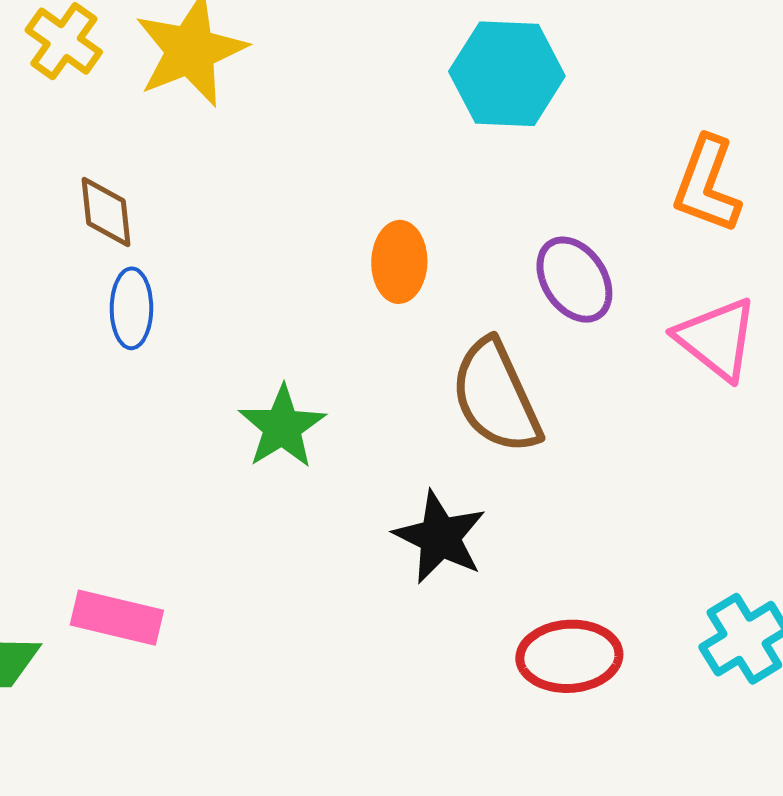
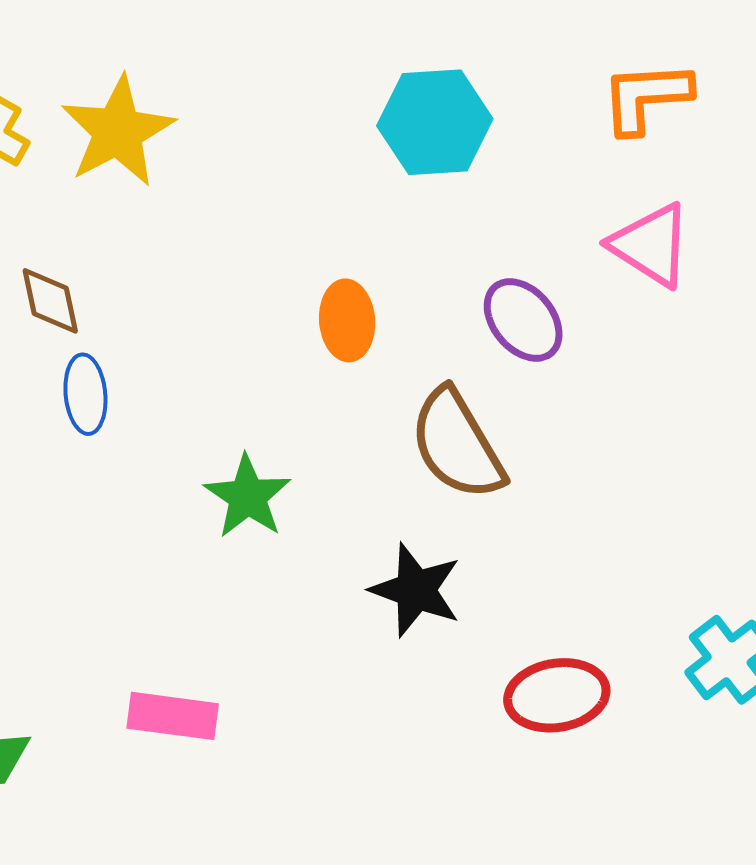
orange L-shape: (707, 185) -> (646, 97), moved, turned 72
pink triangle: (717, 339) -> (651, 245), moved
pink rectangle: (117, 618) -> (173, 716), moved

